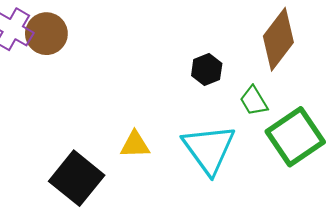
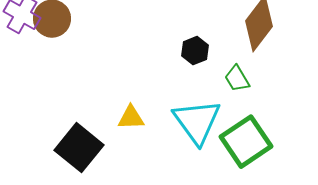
green square: (295, 137) -> (246, 142), moved

